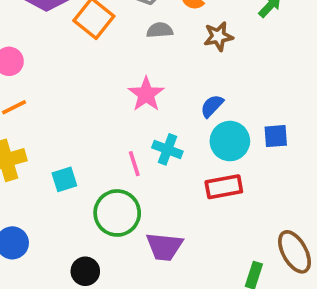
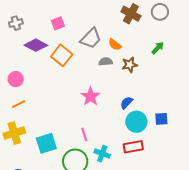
gray semicircle: (160, 30) -> (106, 62), moved
cyan cross: (167, 149) -> (102, 154), moved
cyan square: (64, 179) -> (46, 143), size x1.5

